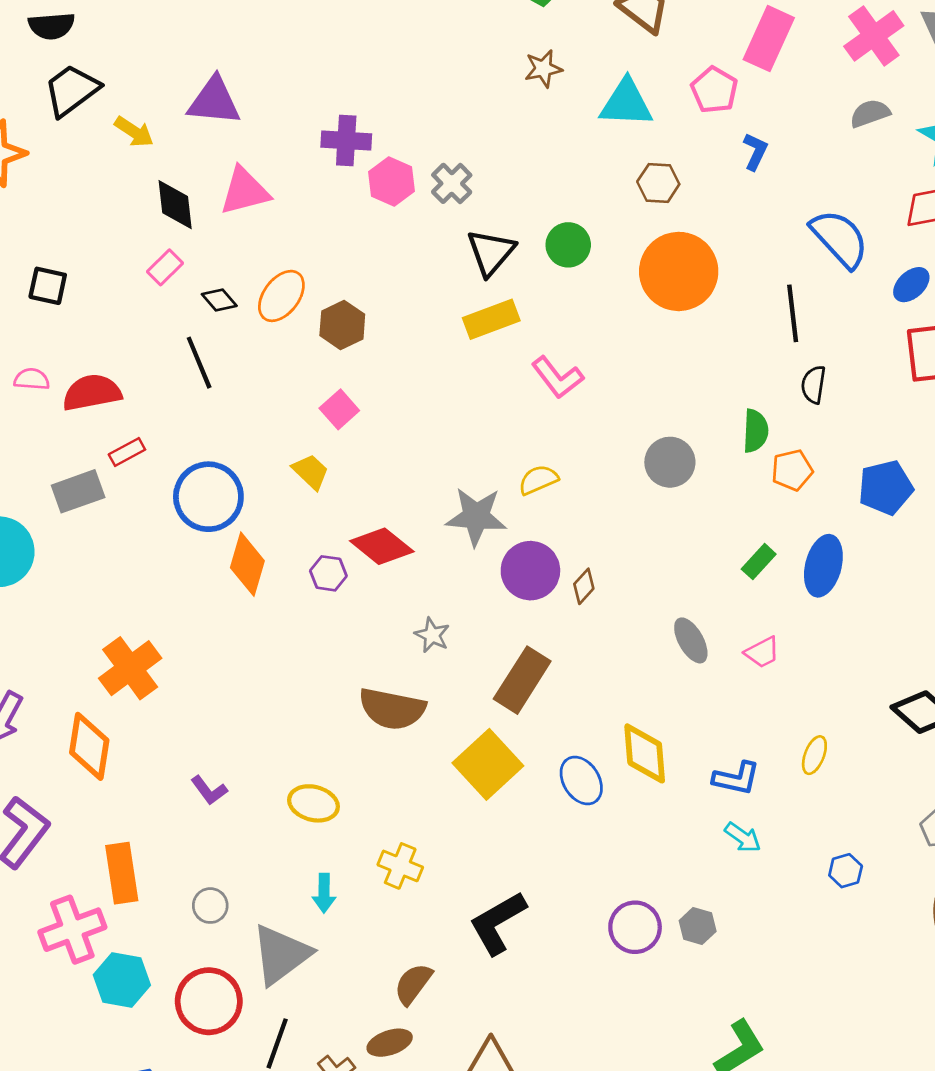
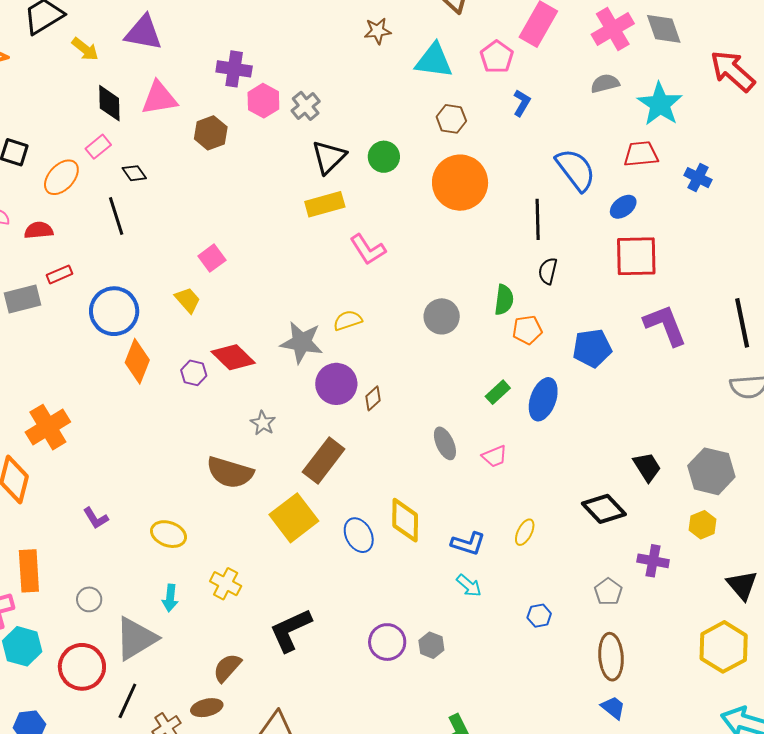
orange ellipse: (281, 296) -> (61, 177), moved
brown hexagon: (342, 325) -> (211, 133), moved
red semicircle: (92, 393) -> (39, 230), size x0.7

